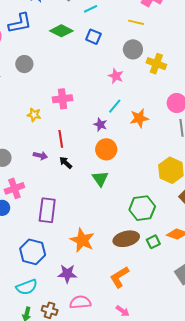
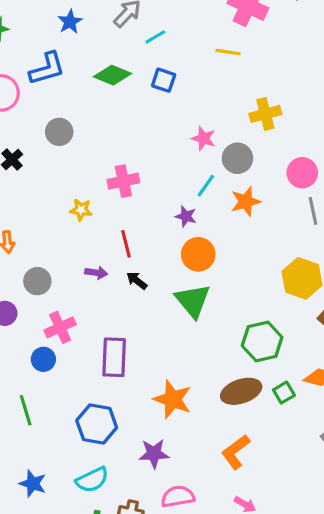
gray circle: (133, 49) -> (237, 158), moved
yellow cross: (156, 64) -> (265, 114), turned -30
green triangle: (100, 179) -> (193, 301), size x1.4

